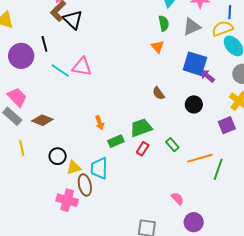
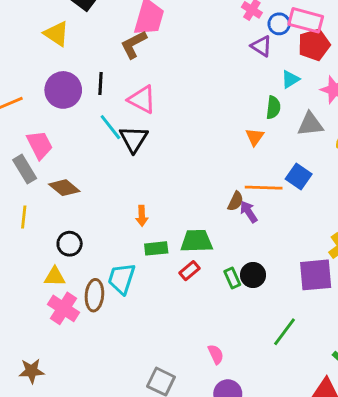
black triangle: (73, 20) -> (134, 139), moved
blue square: (195, 64) -> (299, 177), size x0.7
pink triangle: (82, 67) -> (142, 99), moved
purple arrow: (207, 76) -> (249, 212), moved
brown semicircle: (158, 93) -> (236, 201), turned -136
black circle: (194, 104) -> (253, 275), moved
purple square: (227, 125) -> (316, 275), size x1.4
orange line: (200, 158) -> (264, 188), moved
yellow triangle: (74, 168) -> (55, 277), moved

